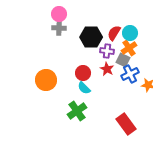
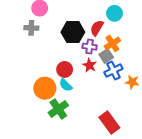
gray cross: (59, 28) -> (31, 28), moved
cyan circle: (130, 33) -> (115, 13), moved
gray square: (123, 60) -> (106, 56), turned 32
orange circle: (46, 80) -> (45, 88), moved

